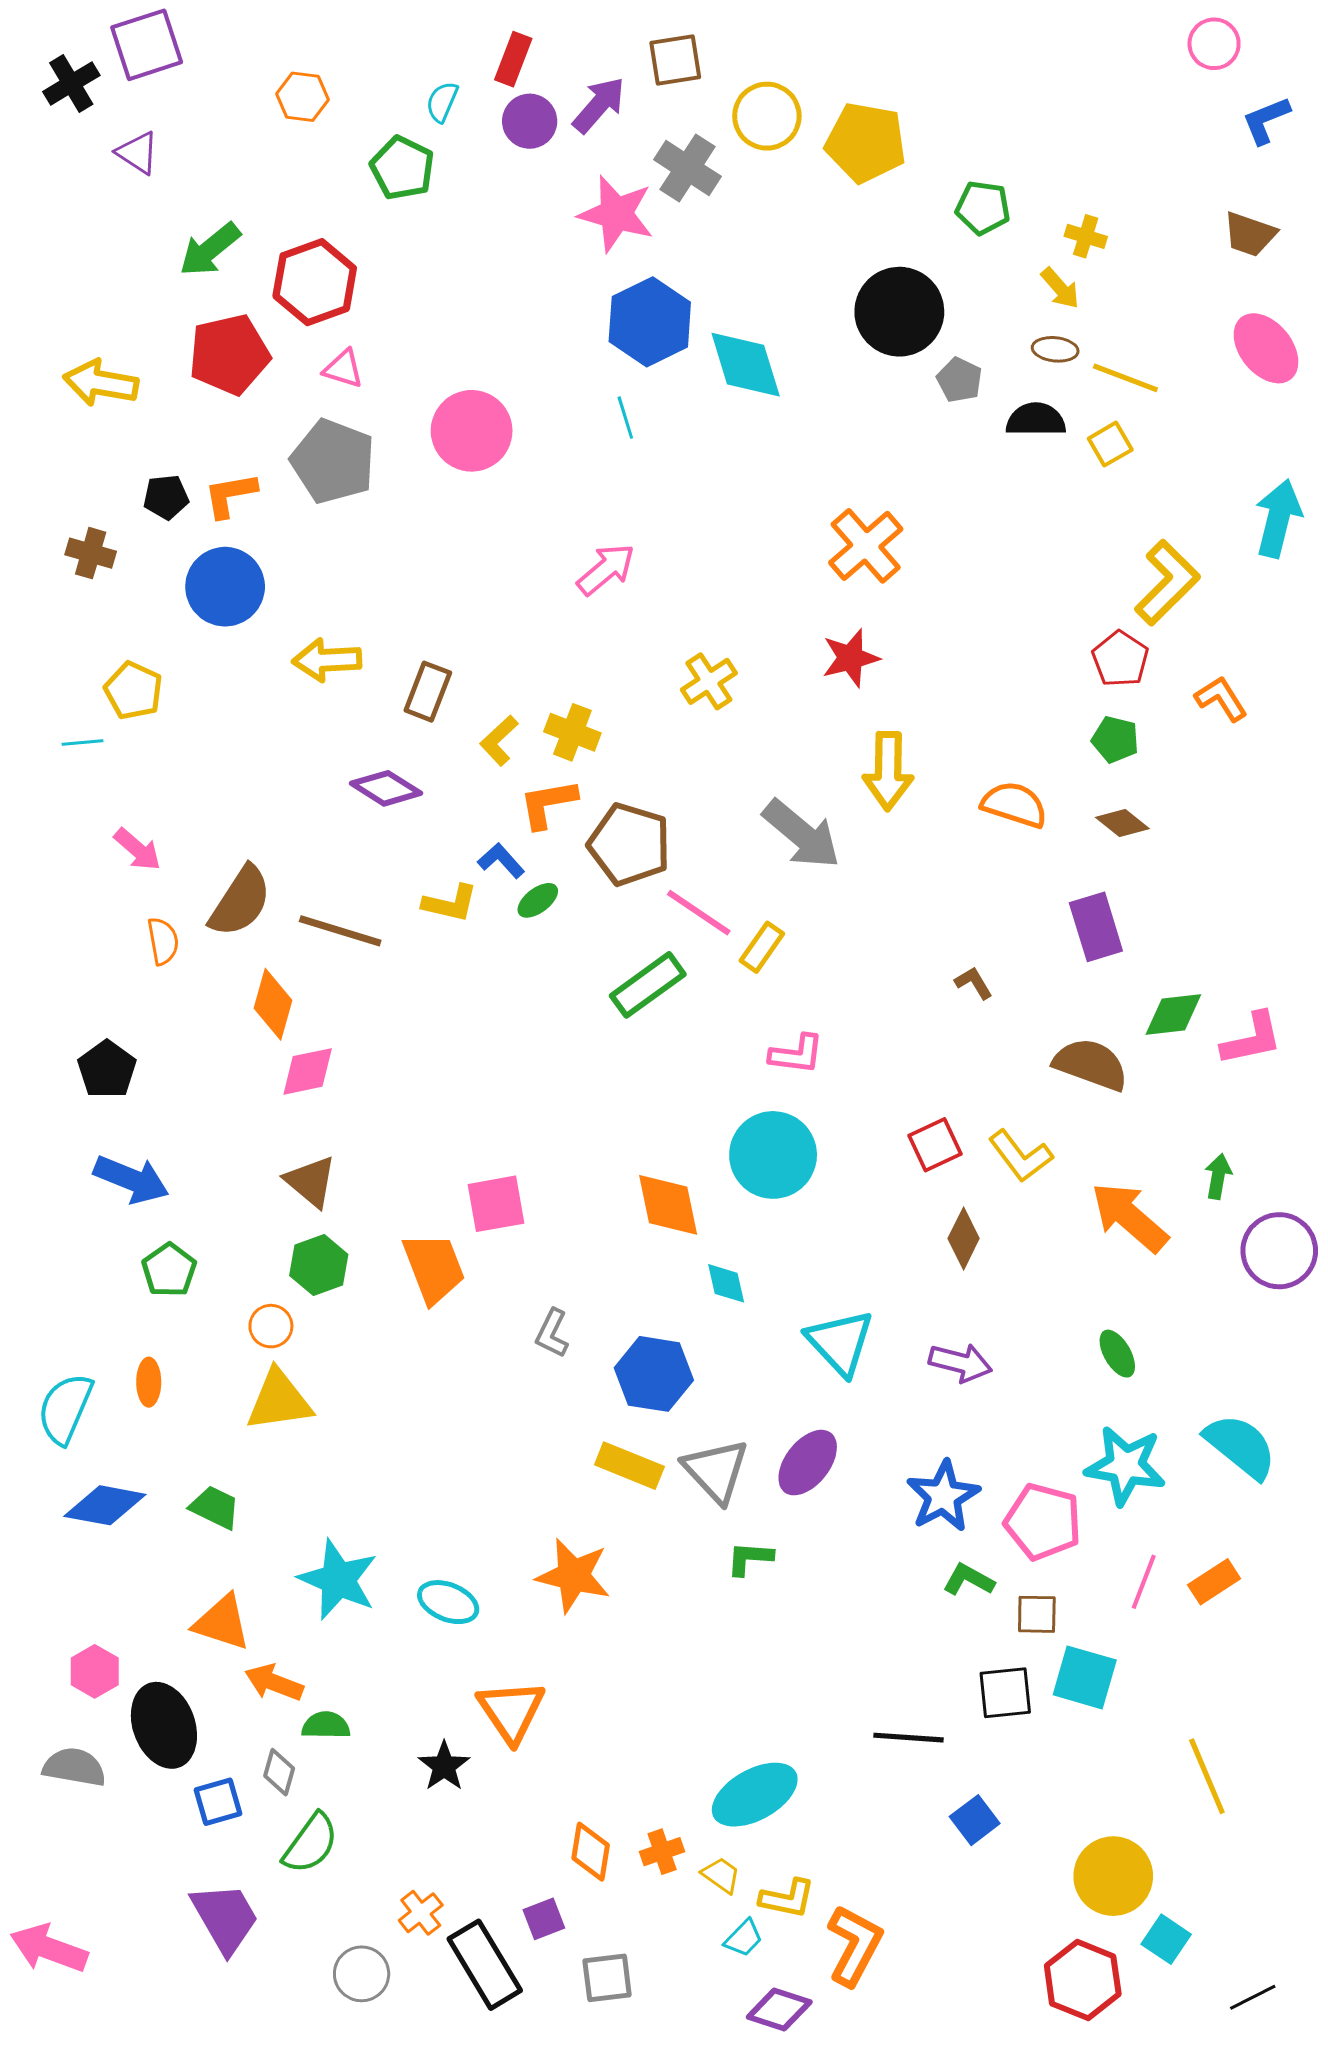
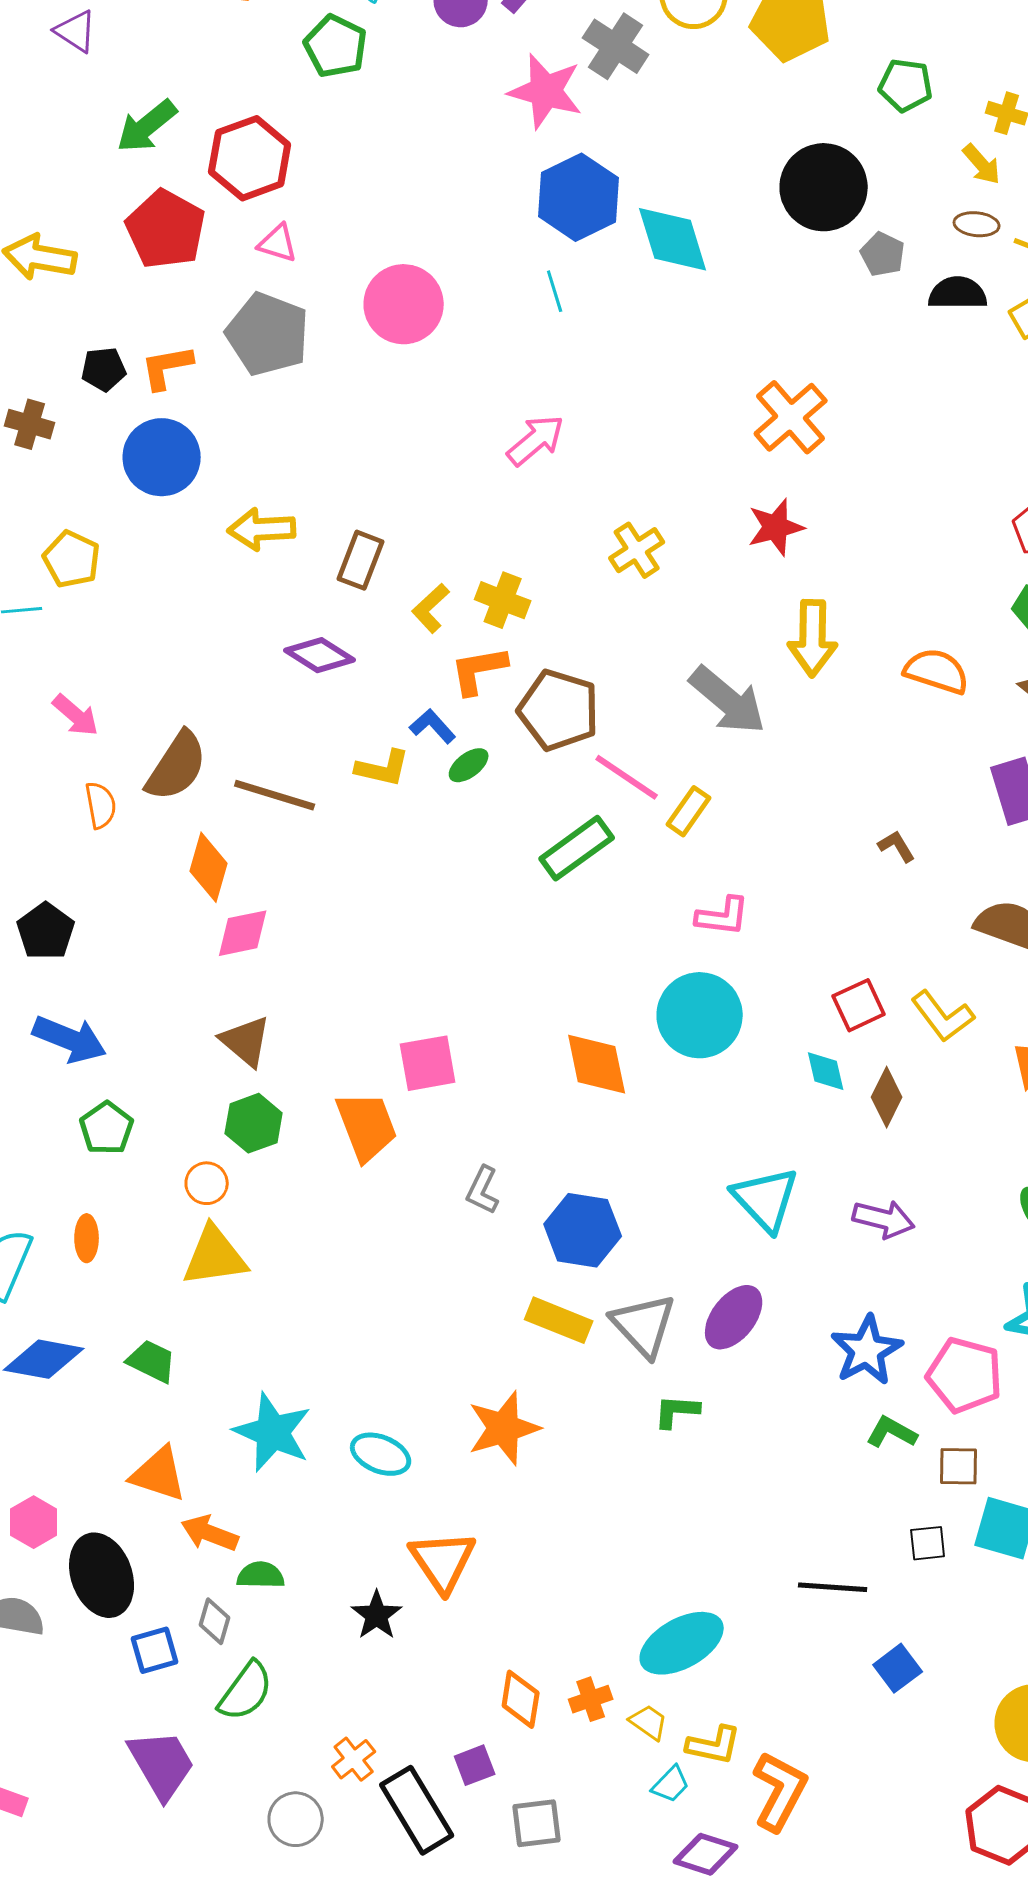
red pentagon: (229, 354) -> (166, 229), turned -30
cyan diamond: (726, 1283) -> (826, 1071), moved
orange star: (573, 1576) -> (504, 1428), turned -30
black square: (1005, 1693) -> (928, 1543), size x0.7

